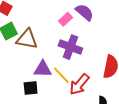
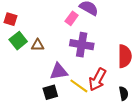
brown triangle: (27, 39) -> (38, 45), size x0.6
yellow line: (61, 75) -> (79, 86), moved

